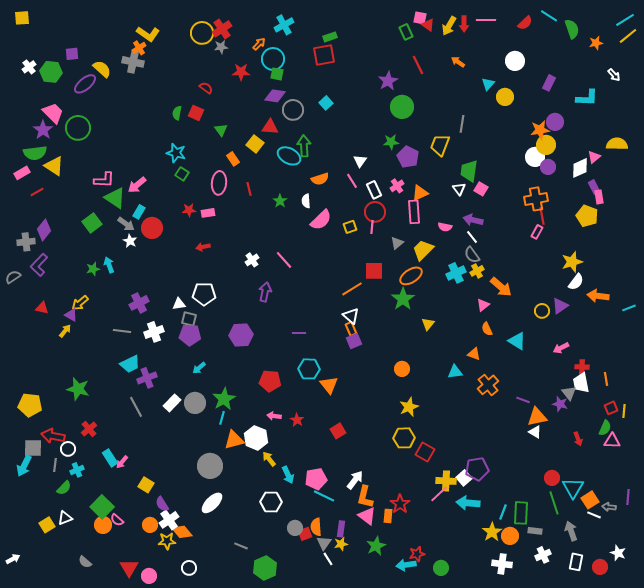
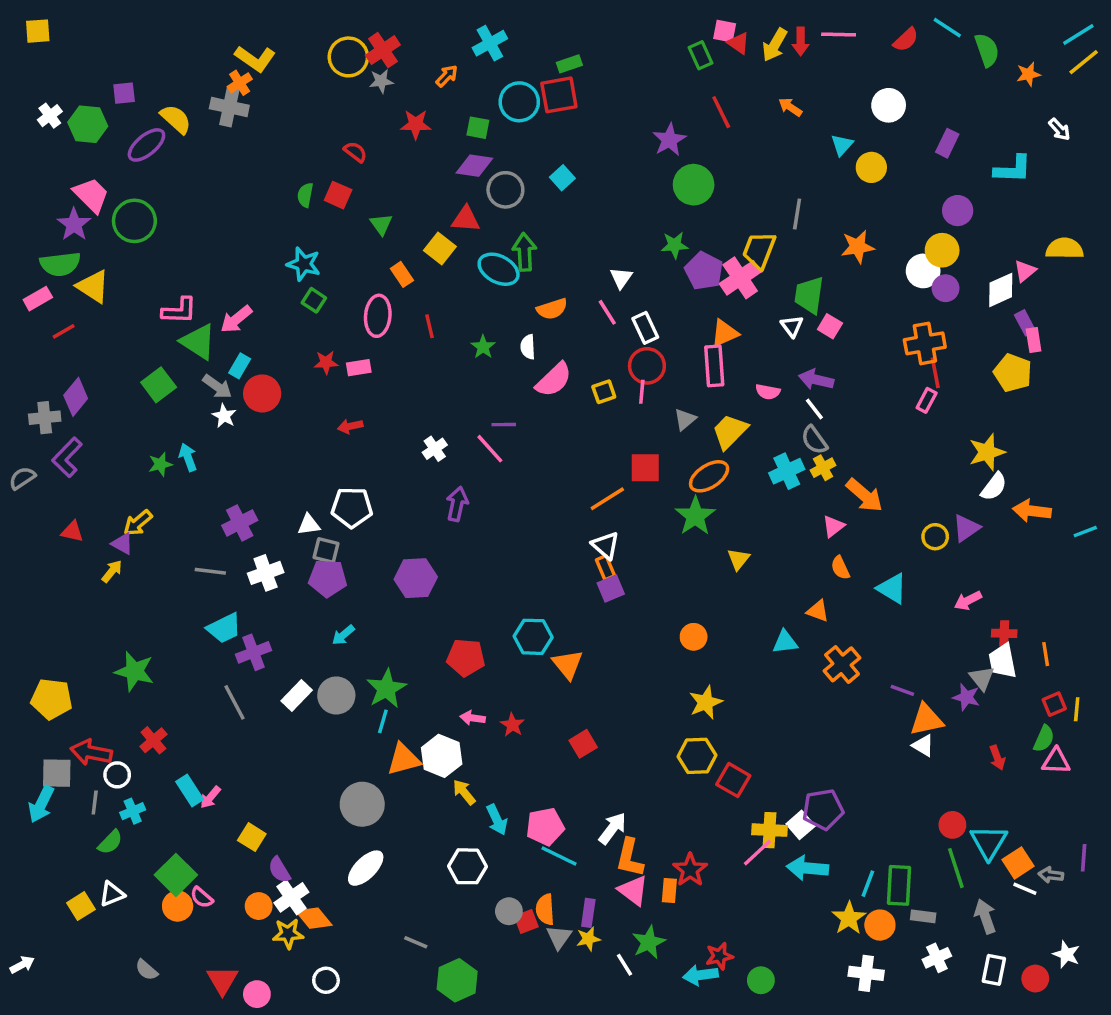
cyan circle: (273, 59) -> (519, 102), moved
orange star: (540, 130) -> (858, 247), moved
pink cross: (397, 186) -> (740, 278), moved, size x1.6
purple line: (299, 333) -> (504, 425), moved
white line: (328, 559) -> (625, 965), moved

